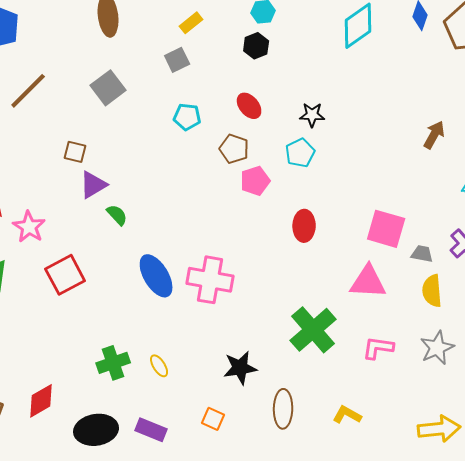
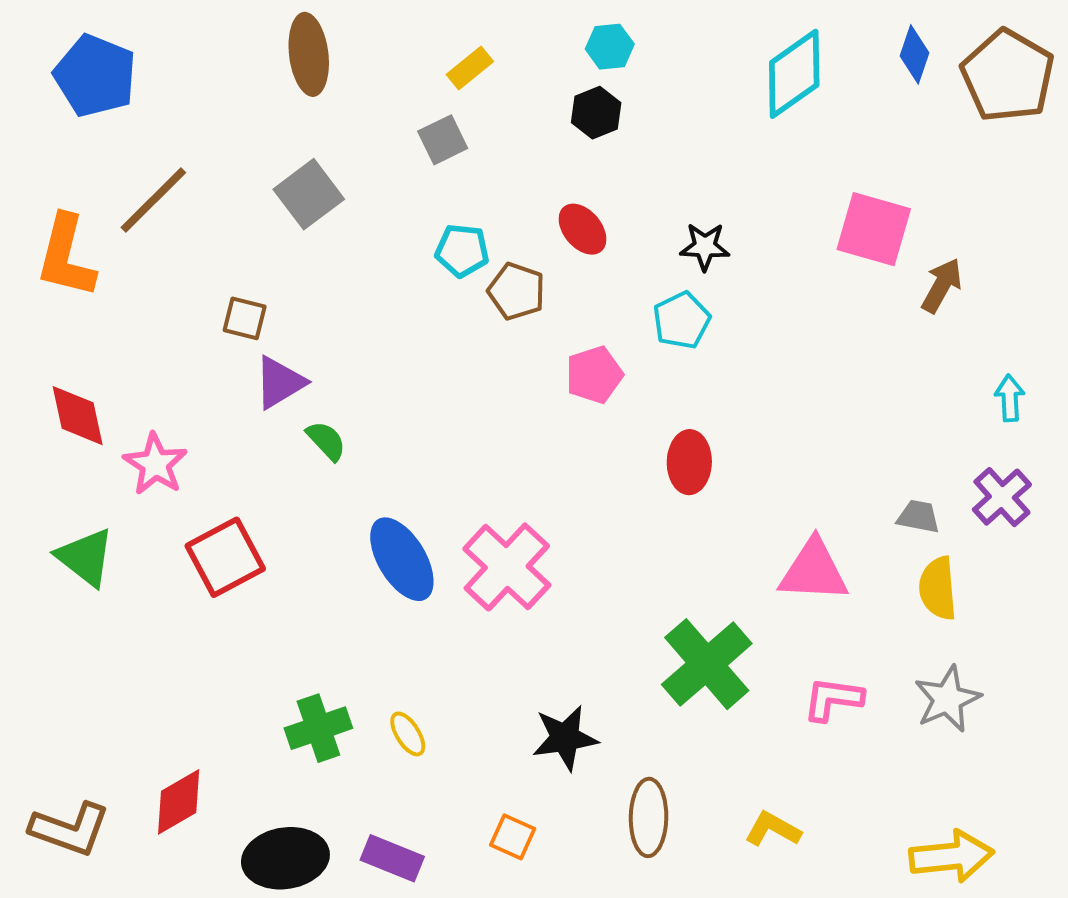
brown pentagon: (234, 149) -> (516, 291), moved
pink square: (386, 229) -> (874, 229), moved
pink cross: (210, 280) -> (507, 567), turned 33

